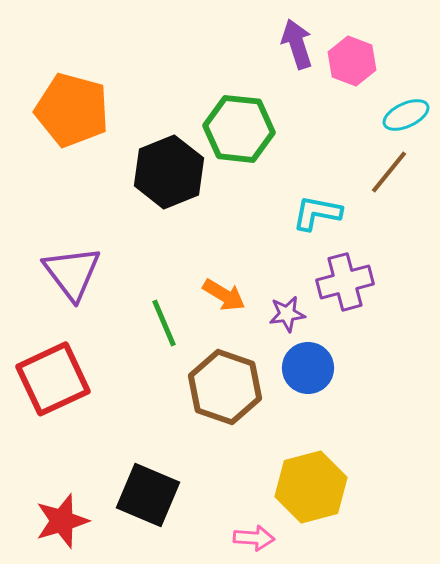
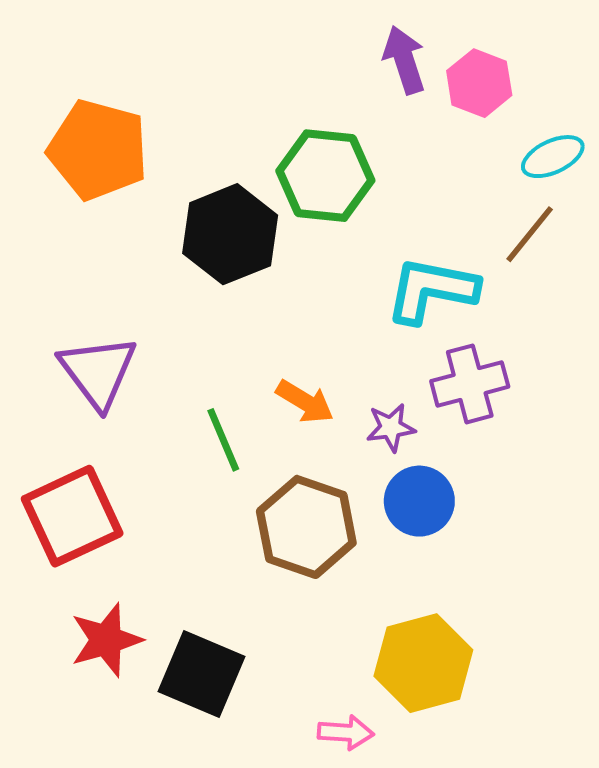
cyan L-shape: (317, 213) -> (432, 290), size x1.4
red star: (62, 521) -> (106, 640), moved

